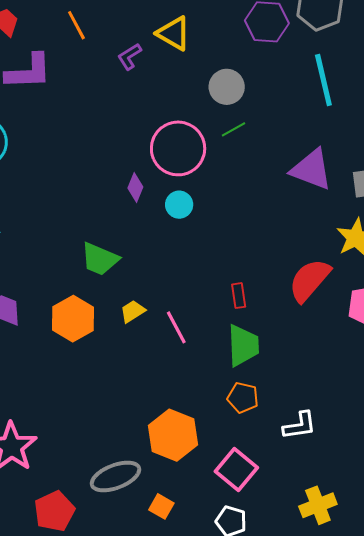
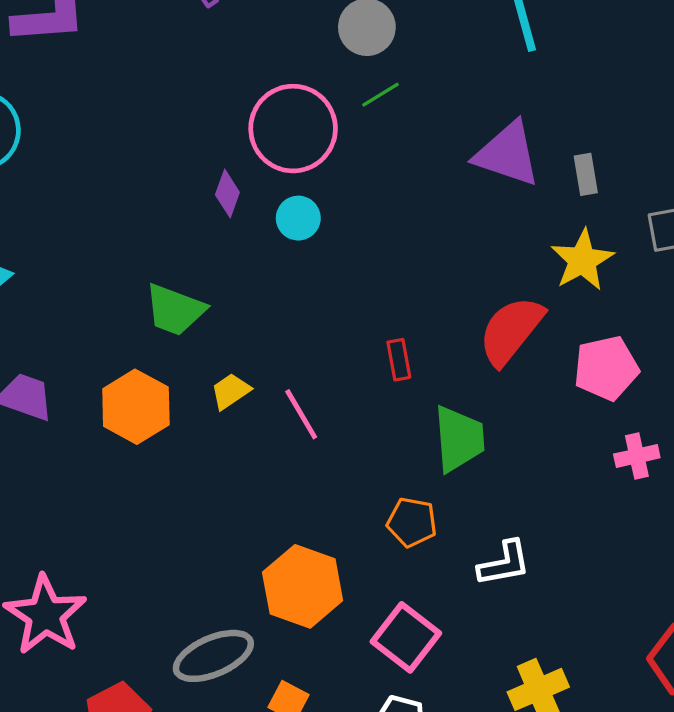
green trapezoid: (243, 345) -> (459, 439), moved

